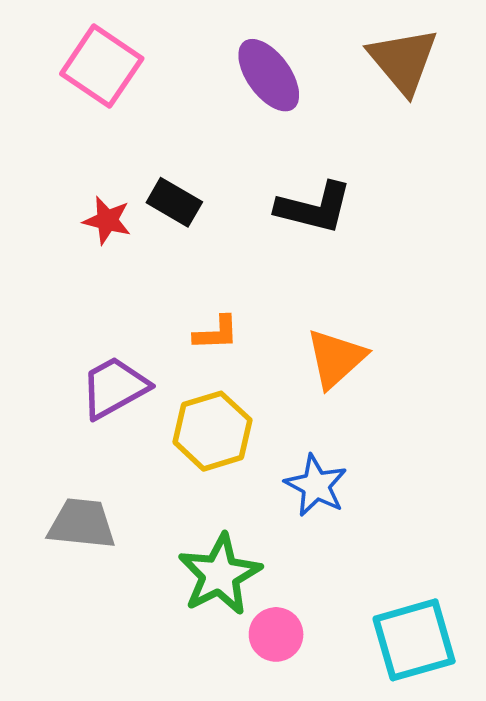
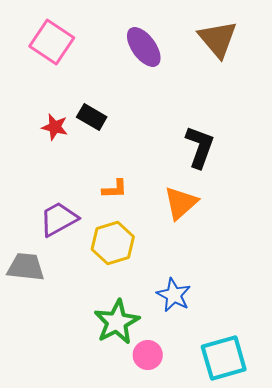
black L-shape: (314, 208) -> (200, 147), moved, turned -84
blue star: (316, 486) -> (174, 295), moved
gray trapezoid: (82, 524) -> (26, 267), moved

